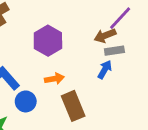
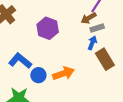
orange arrow: (54, 79) -> (63, 73), moved, size x1.5
brown rectangle: (73, 106) -> (105, 59), moved

